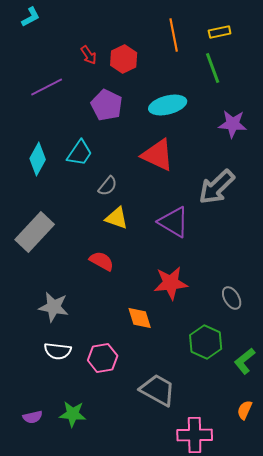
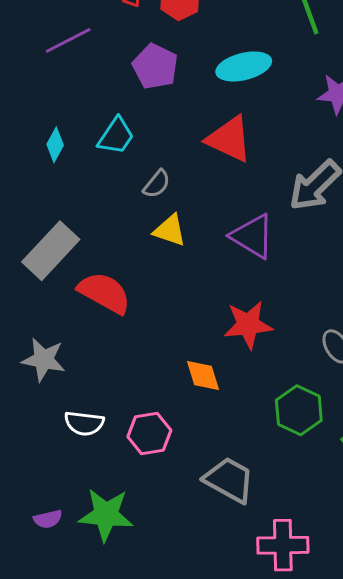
cyan diamond: (38, 159) -> (55, 145), size x0.7
red semicircle: (102, 261) -> (104, 293), moved, size x1.5
gray star: (54, 307) -> (44, 359), moved
green star: (73, 414) -> (106, 515), size x1.4

